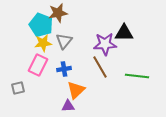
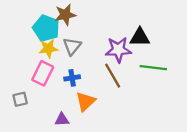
green line: (137, 76) -> (153, 68), moved
purple triangle: (68, 106) -> (62, 120), moved

